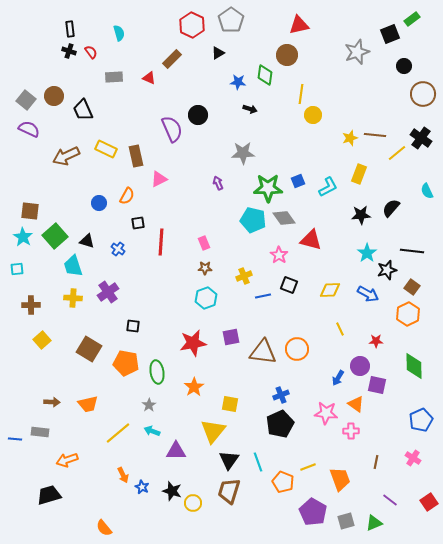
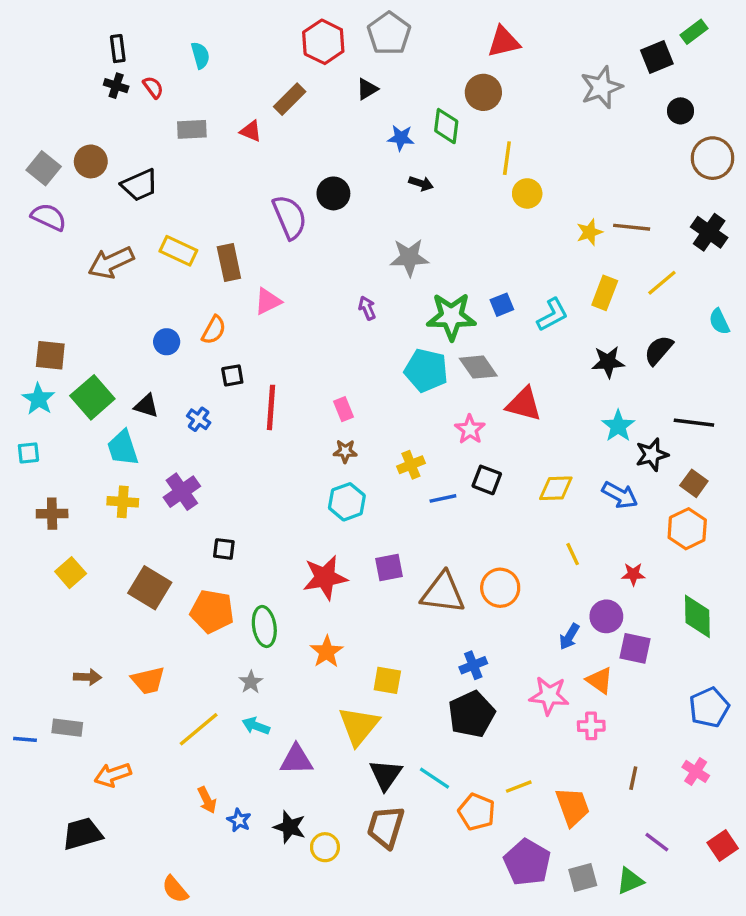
black trapezoid: (83, 110) -> (140, 185), turned -90
yellow line: (397, 153) -> (662, 283), moved
cyan line: (258, 462) -> (434, 778), turned -36

